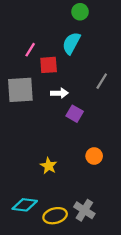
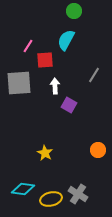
white arrow: (59, 93) -> (55, 86), turned -91
orange circle: (94, 156) -> (98, 150), moved

